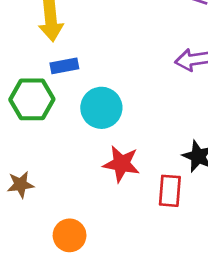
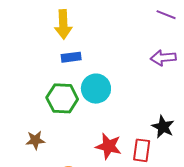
green hexagon: (32, 99) -> (62, 98), moved
red star: (121, 164) -> (108, 146), moved

